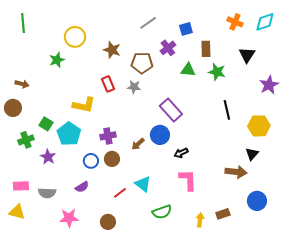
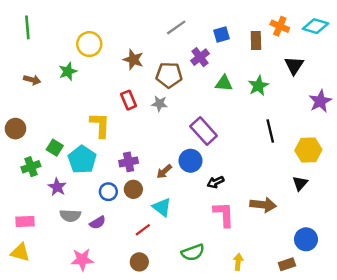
cyan diamond: (265, 22) -> (316, 26), turned 35
brown rectangle: (206, 49) -> (256, 40), moved
green star: (217, 72) -> (258, 86), turned 30
brown arrow: (22, 84) -> (32, 80), moved
yellow L-shape: (84, 105) -> (100, 125), turned -100
brown arrow: (236, 172) -> (263, 205), moved
cyan triangle: (143, 184) -> (162, 207), moved
gray semicircle: (47, 193) -> (70, 215), moved
brown rectangle: (223, 214) -> (287, 264), moved
brown circle: (108, 222) -> (139, 262), moved

